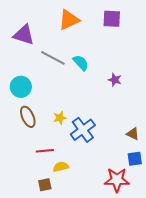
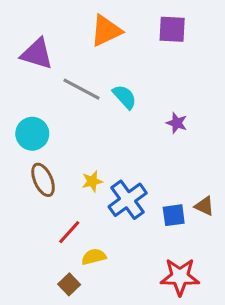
red line: (45, 151) -> (69, 232), turned -42
blue square: (135, 159) -> (174, 215), moved
brown square: (45, 185) -> (69, 284), turned -32

